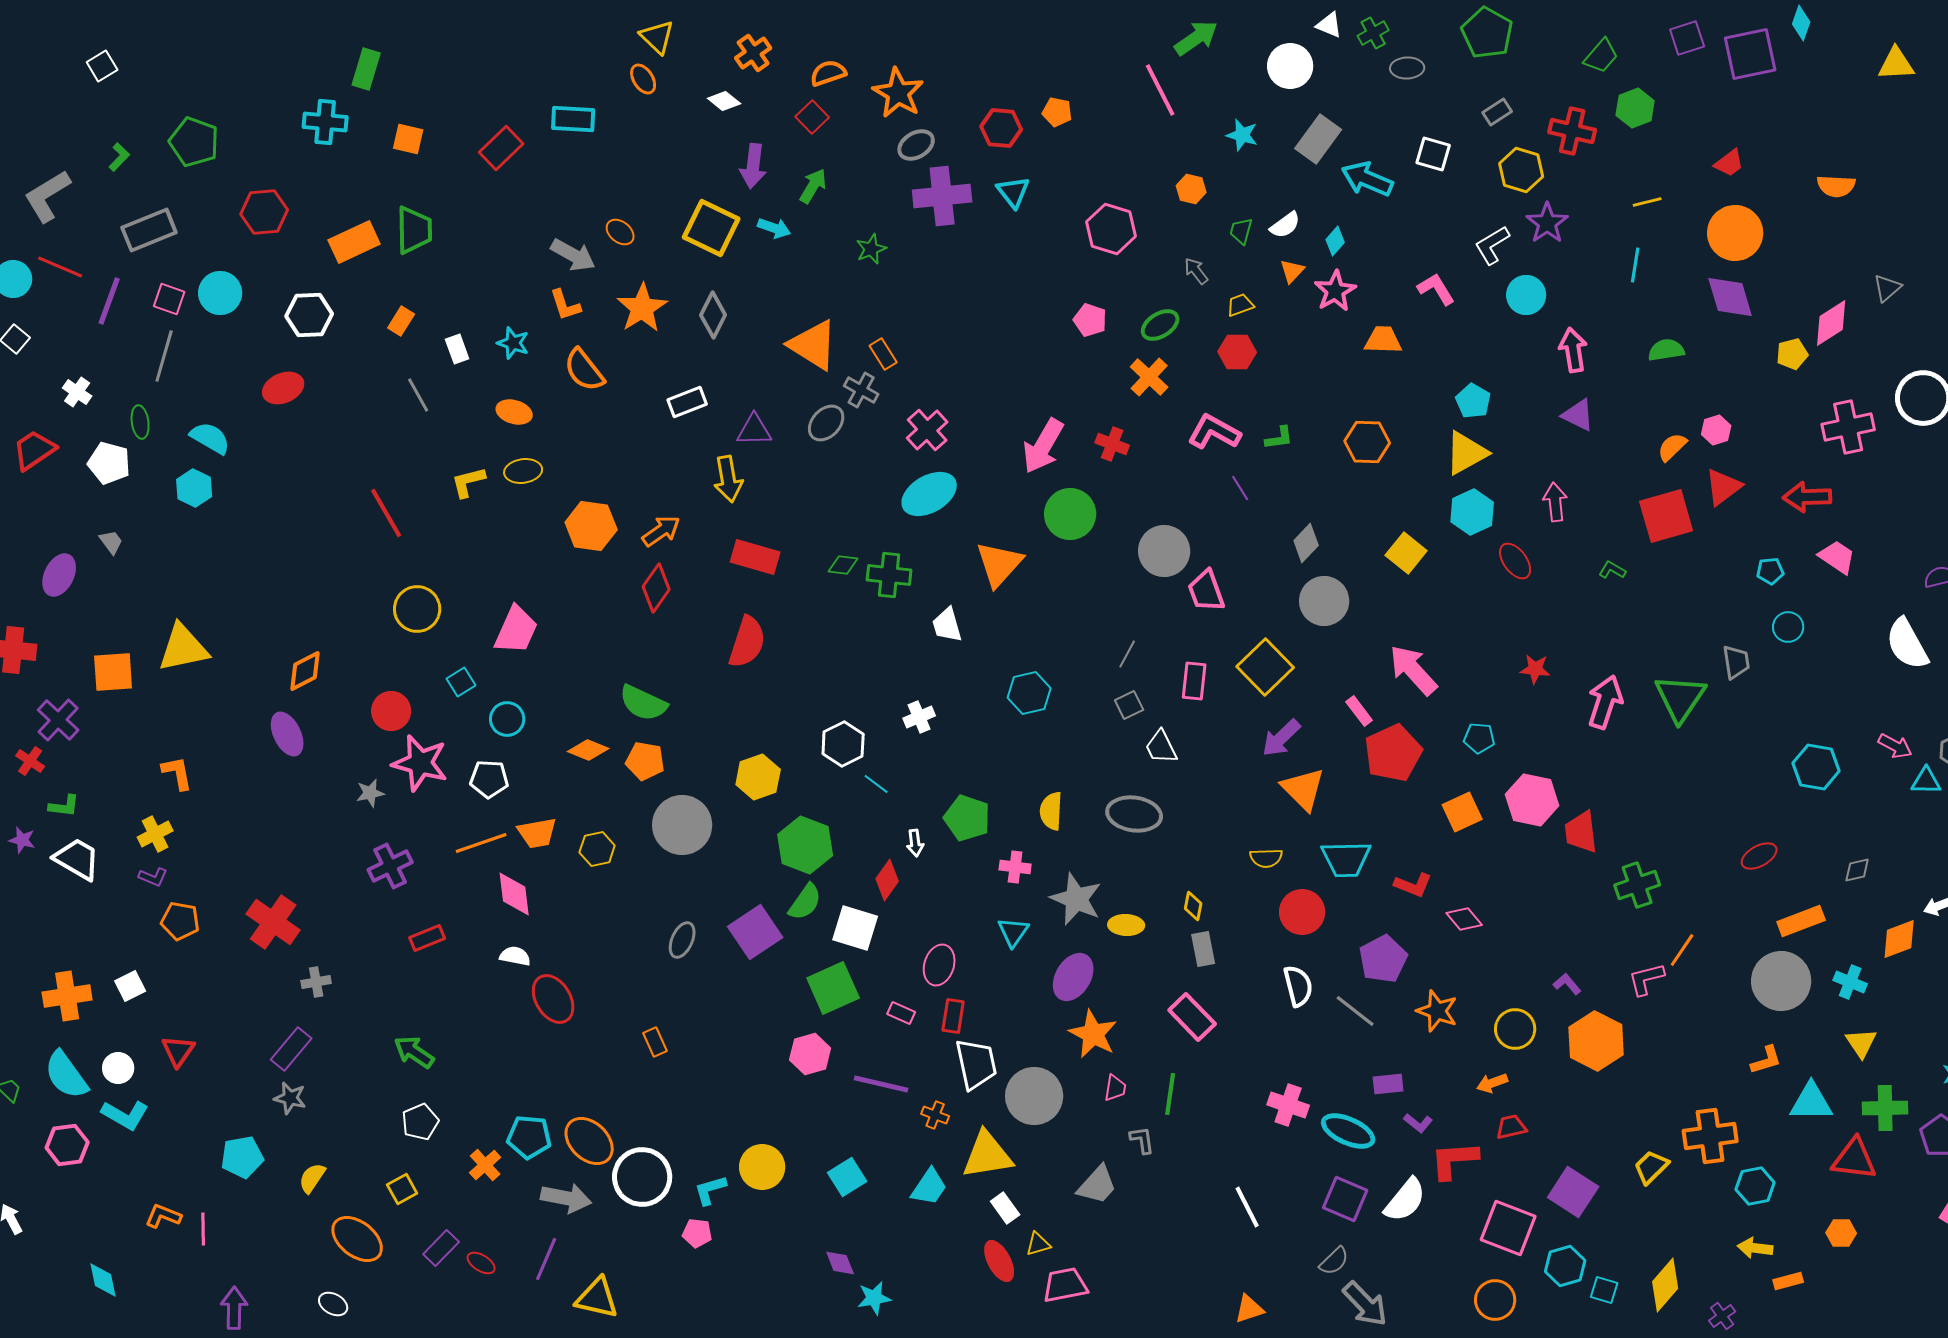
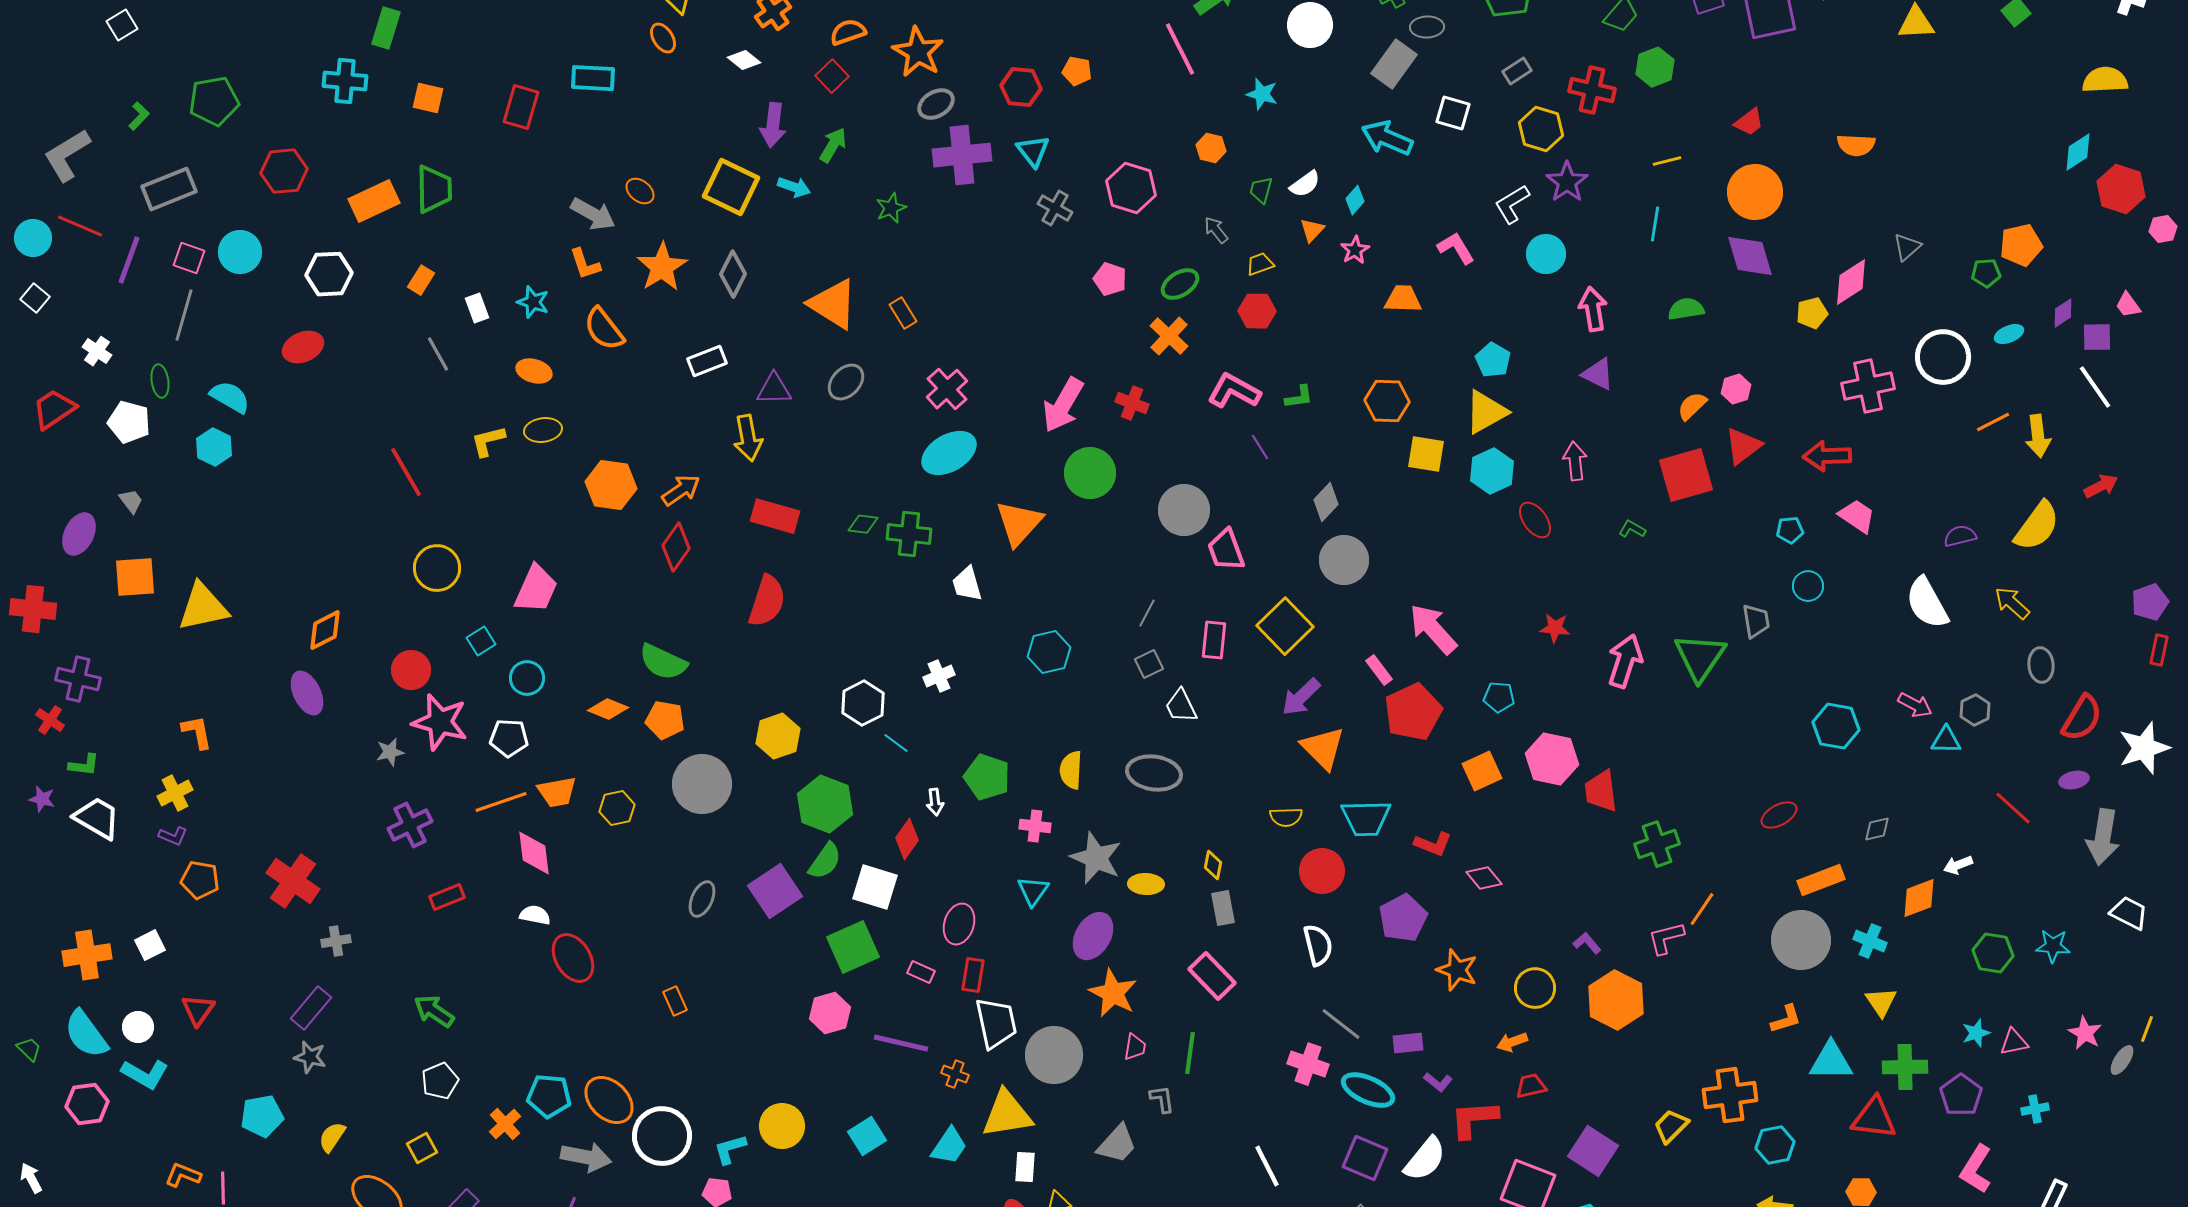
gray rectangle: (1318, 139) -> (1394, 64), moved
green pentagon: (194, 142) -> (214, 101), turned -30
red rectangle: (501, 148) -> (521, 107), turned -30
pink star: (1335, 291) -> (1355, 250), size x0.7
gray cross: (861, 390) -> (1055, 208), moved
yellow square: (1406, 553) -> (1426, 454), moved, turned -30
orange square: (113, 672) -> (135, 577), moved
purple cross: (58, 720) -> (78, 679), turned -30
gray line: (1355, 1011) -> (1341, 1024), moved
white rectangle: (1005, 1208) -> (1025, 1167), turned 40

